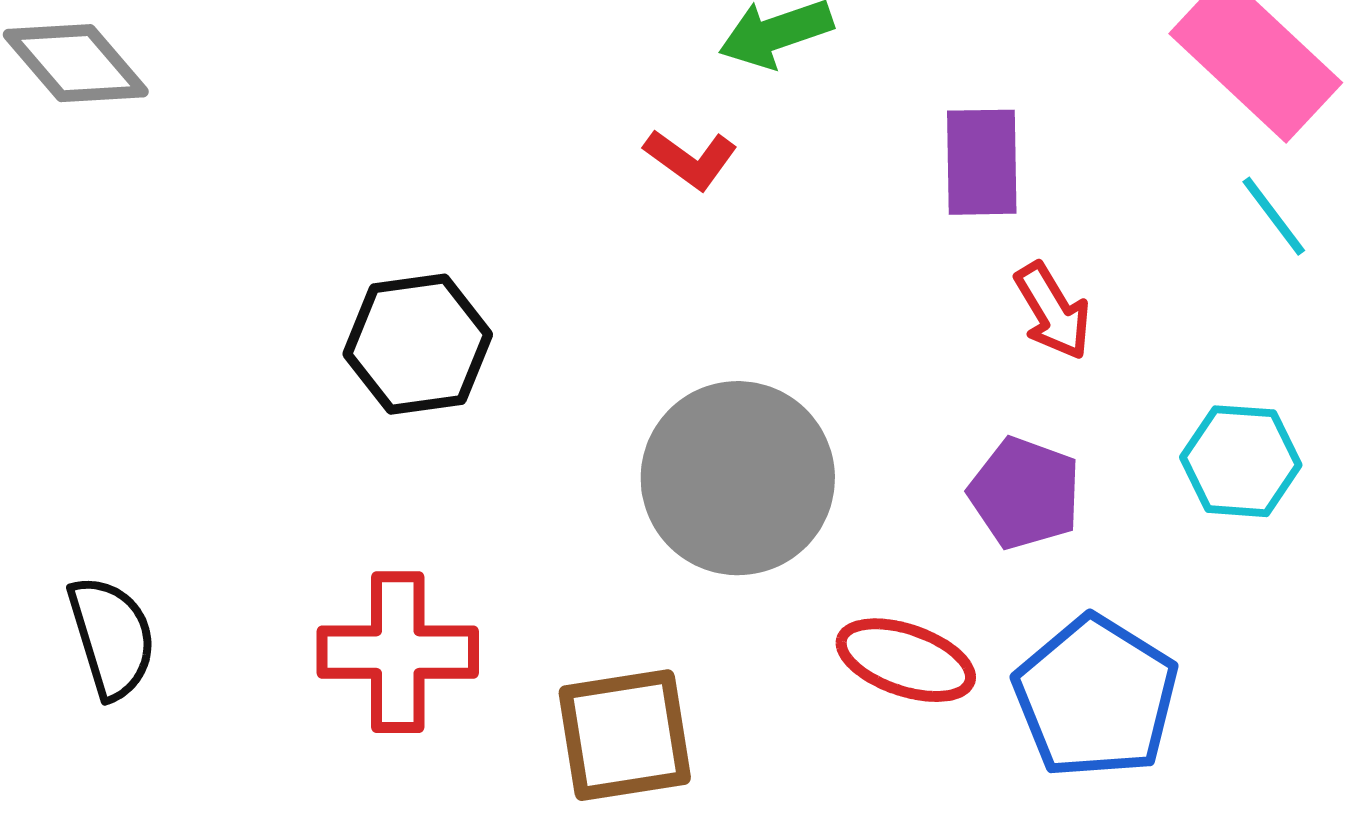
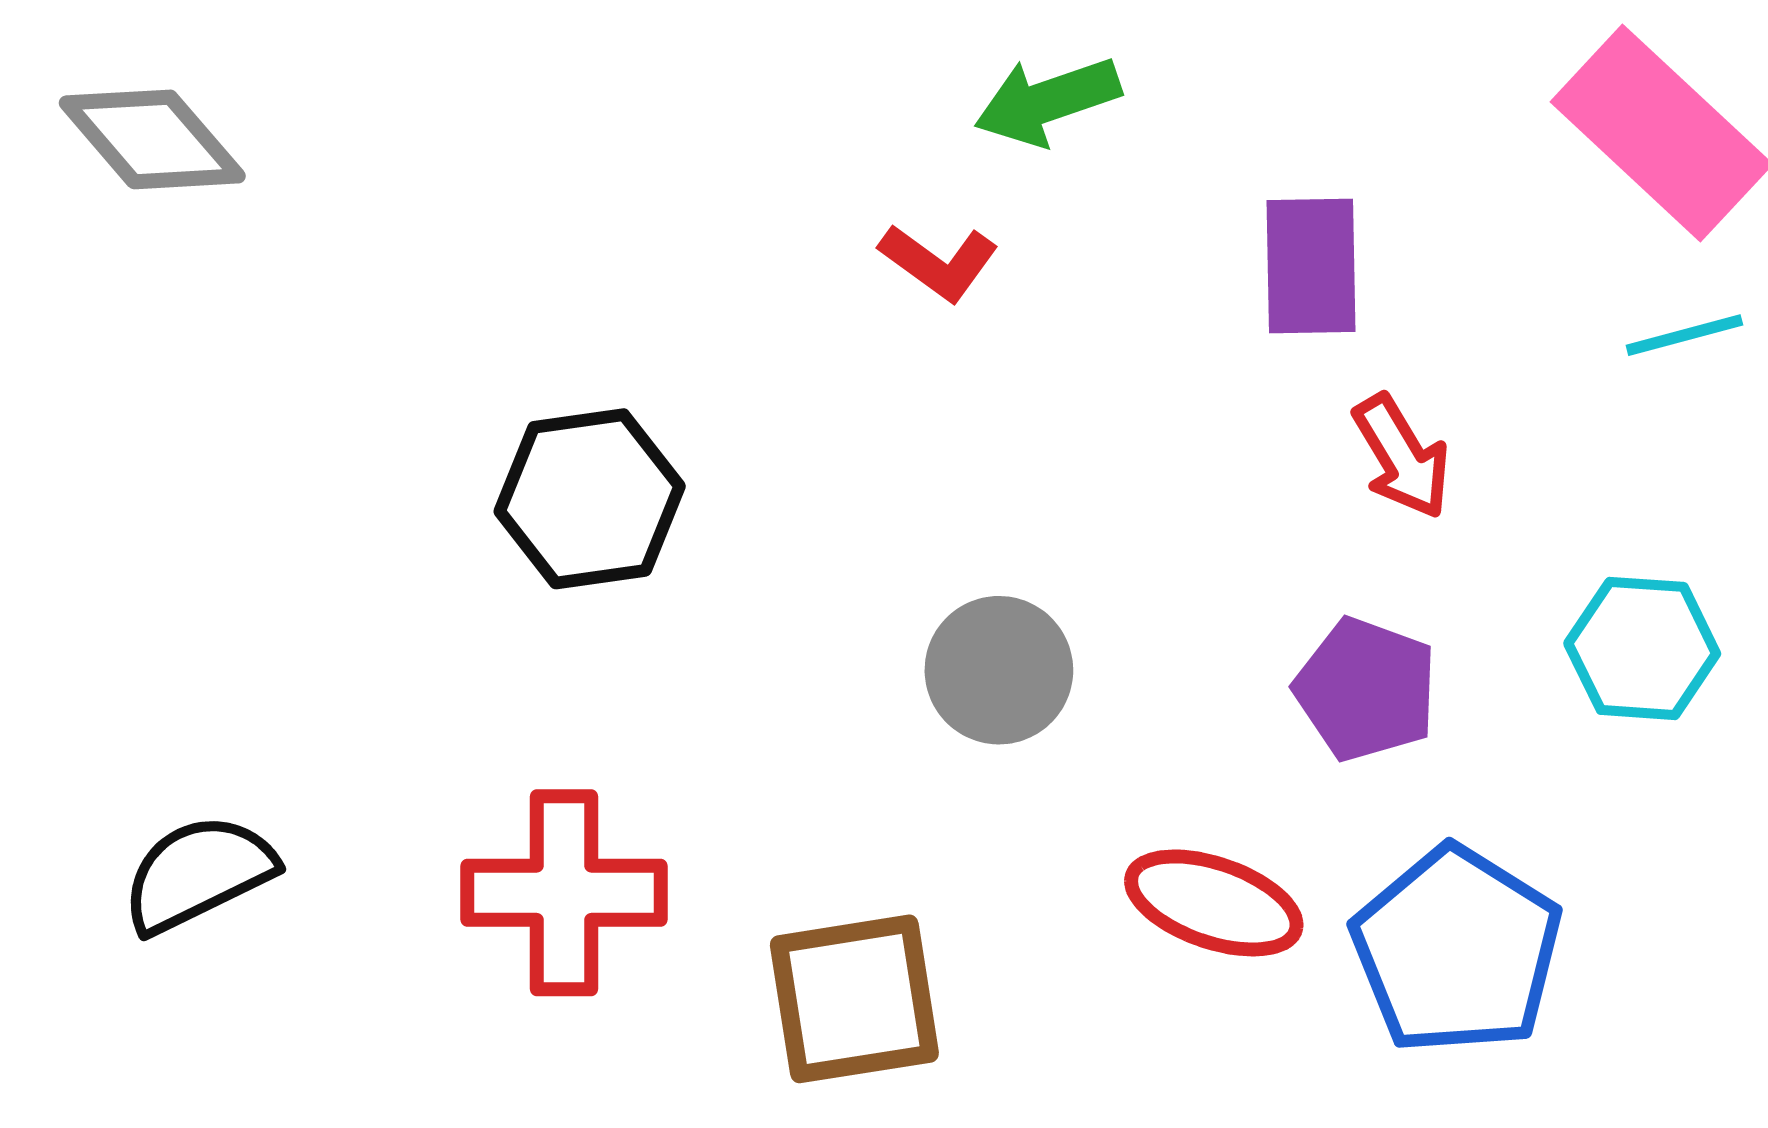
cyan line: (1274, 216) -> (1684, 335), turned -68
gray circle: (738, 478) -> (999, 670), size x0.6
black semicircle: (112, 637) -> (198, 874), turned -99

